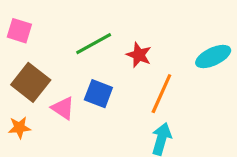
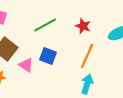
red star: (139, 55) -> (83, 26), moved

